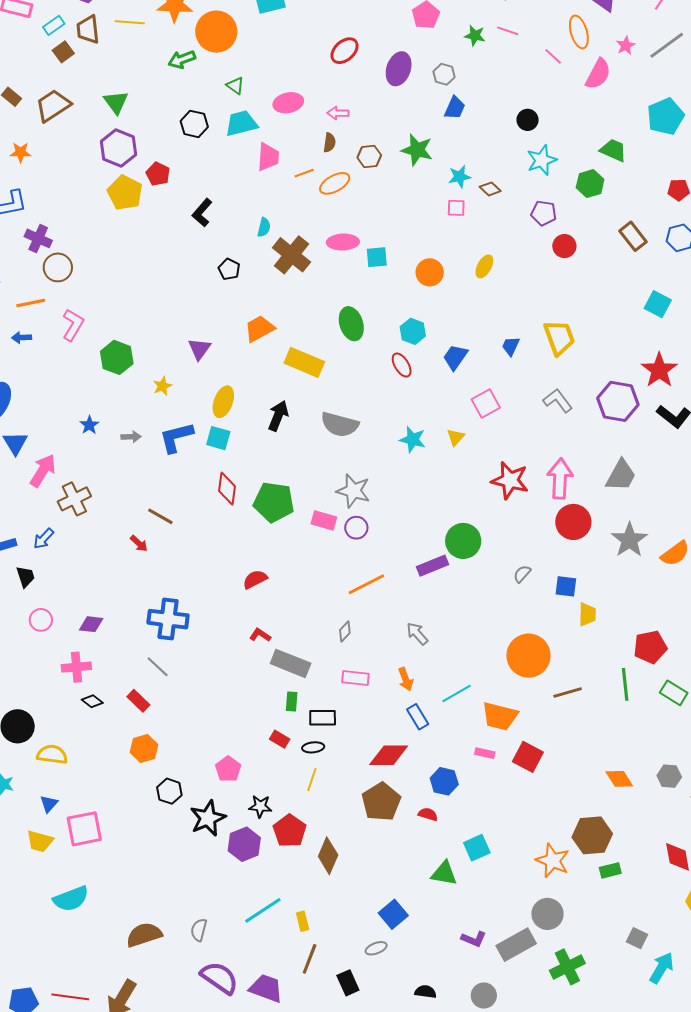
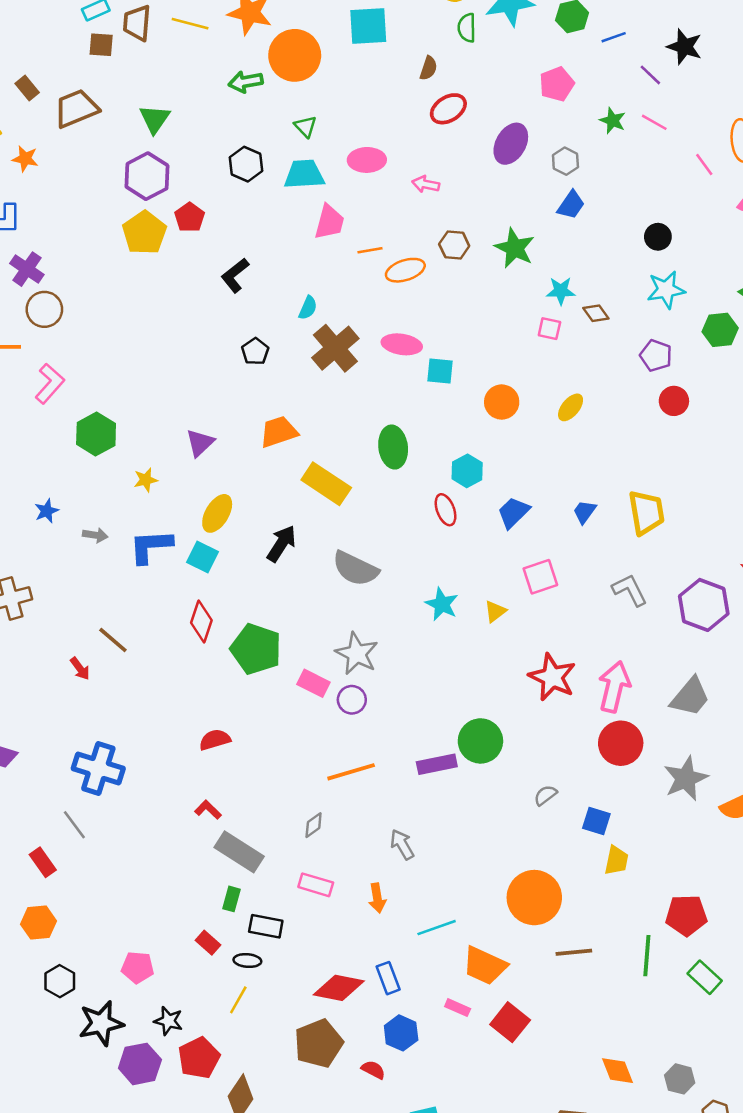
brown square: (63, 52) -> (101, 45), turned 30
brown semicircle: (329, 143) -> (428, 68), moved
blue rectangle: (418, 717) -> (388, 978), moved
pink pentagon: (228, 769) -> (138, 967), turned 30

